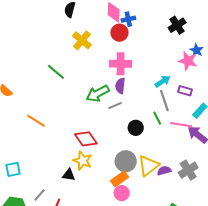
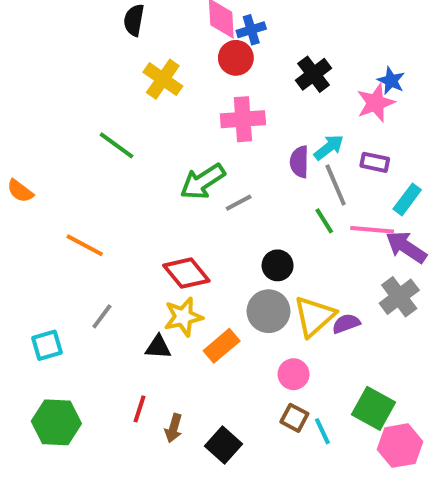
black cross: (177, 25) -> (314, 74), moved
pink star: (188, 61) -> (376, 103), turned -30
purple semicircle: (120, 86) -> (299, 162), moved
black circle: (136, 128) -> (278, 265), moved
yellow star: (83, 161) -> (183, 317), turned -30
gray cross: (188, 170) -> (399, 297), moved
orange rectangle: (120, 179) -> (222, 346), moved
pink circle: (122, 193) -> (294, 374), moved
gray line: (39, 195) -> (102, 316), moved

